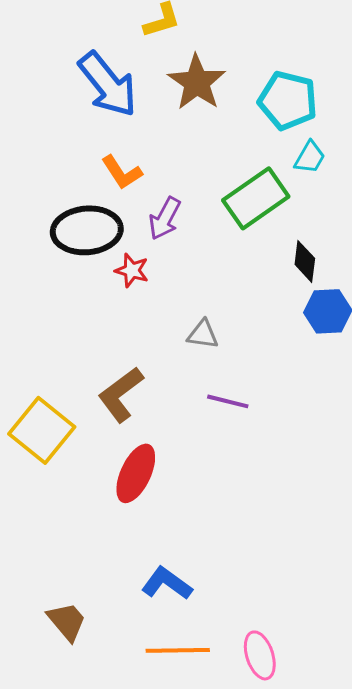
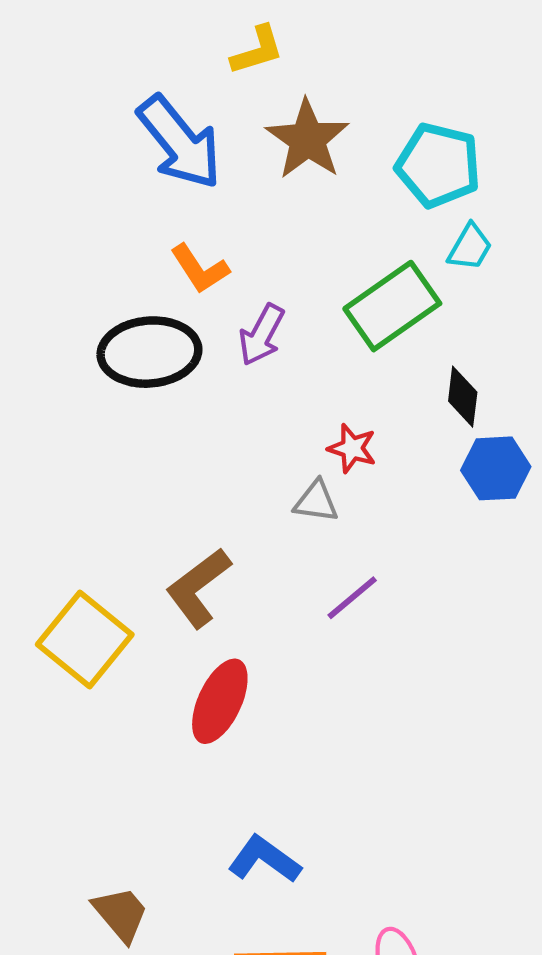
red star: (132, 270) -> (352, 448), moved
purple line: (228, 401) -> (352, 598), turned -54

